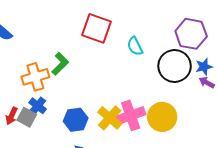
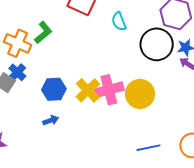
orange cross: (35, 77) -> (18, 43), turned 36

